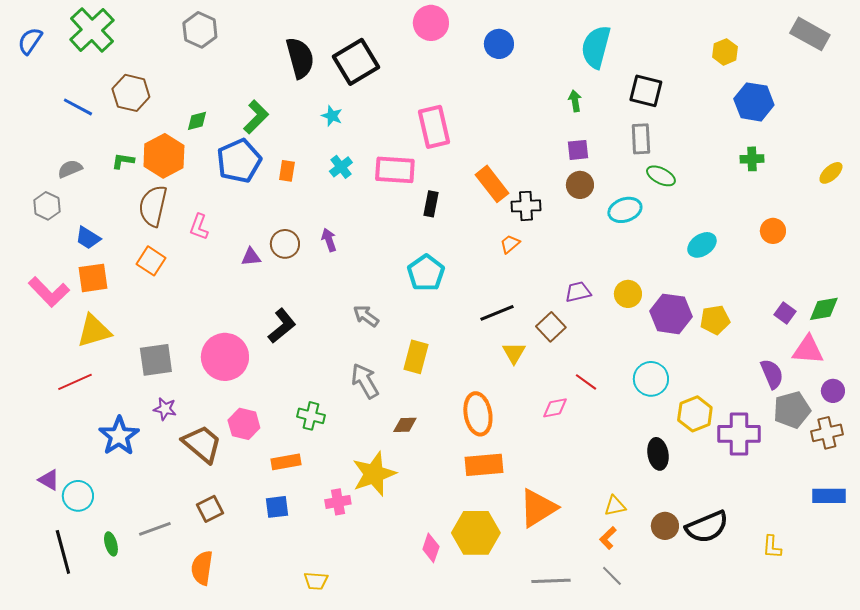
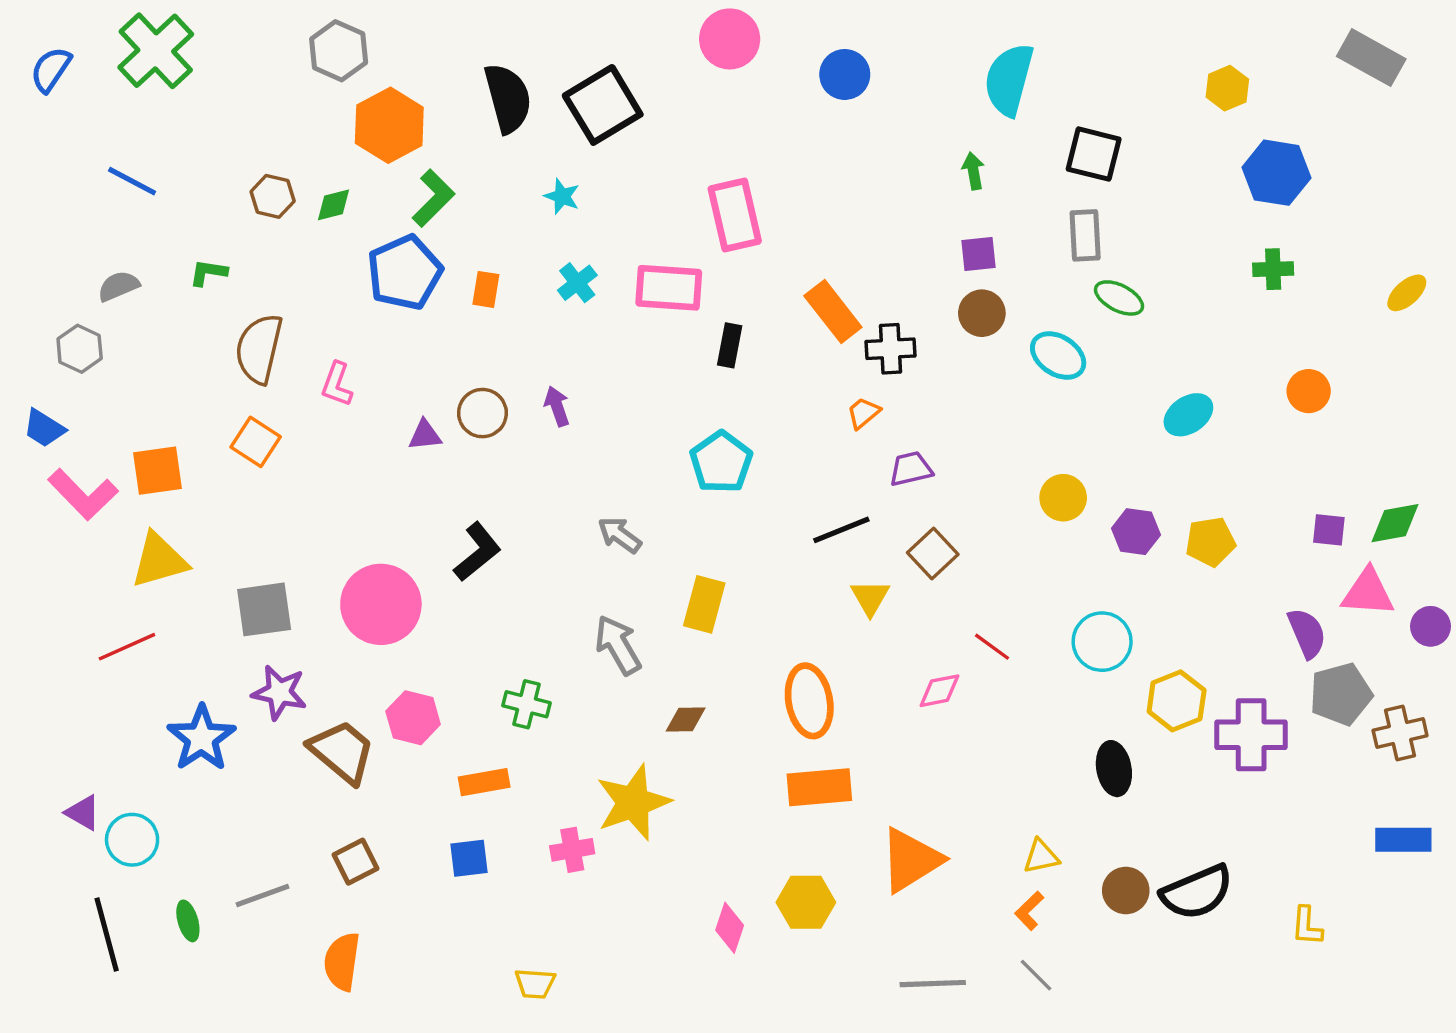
brown hexagon: (131, 93) -> (273, 196), moved, size x0.7
orange hexagon: (164, 156) -> (389, 125), moved
cyan ellipse: (625, 210) -> (1058, 356), turned 52
blue trapezoid: (88, 238) -> (44, 428), moved
purple trapezoid: (578, 292) -> (911, 469), moved
purple square: (785, 313) -> (1329, 530), turned -30
purple hexagon: (671, 314) -> (1136, 532), size x0.7
purple circle: (833, 391) -> (1431, 626), moved
purple star: (165, 409) -> (279, 692), size x1.4
yellow hexagon: (476, 533) -> (806, 902), size x0.7

